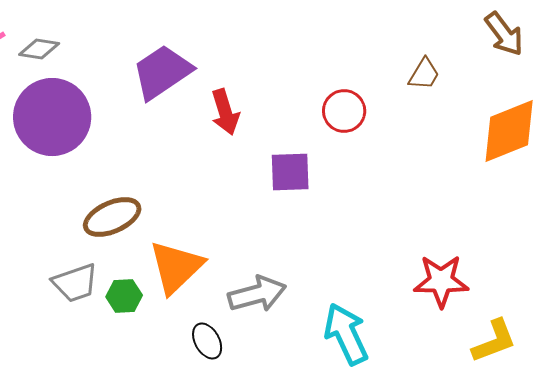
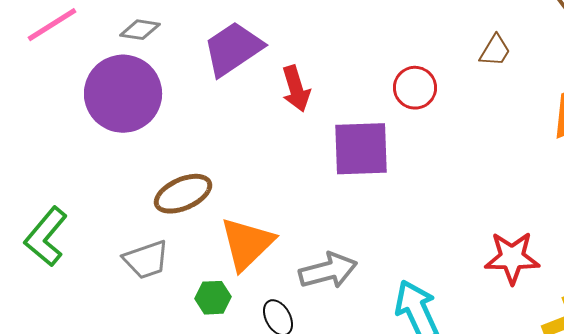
gray diamond: (39, 49) -> (140, 30), moved
purple square: (290, 172) -> (361, 149), size x1.4
green hexagon: (124, 296) -> (213, 298), moved

